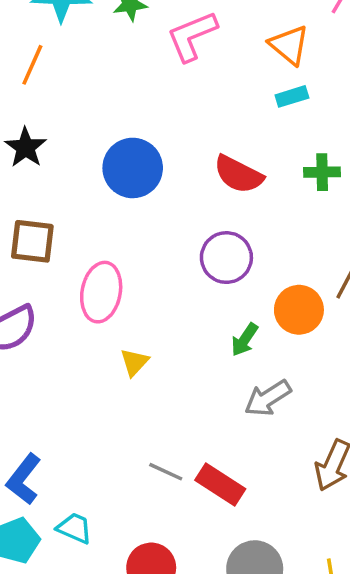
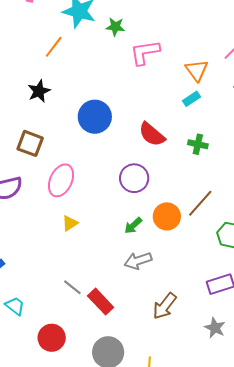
cyan rectangle: (292, 96) -> (191, 99), turned -30

